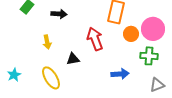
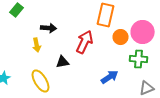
black arrow: (59, 14) -> (49, 28), moved
red arrow: (95, 39) -> (85, 42), turned 45
blue arrow: (120, 74) -> (110, 77), turned -30

